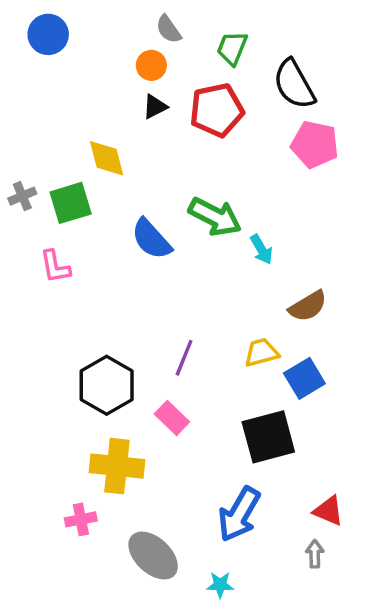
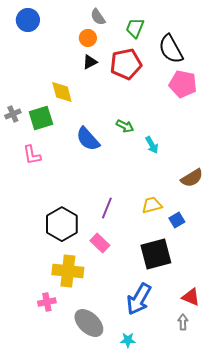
green arrow: (215, 217) -> (125, 126), size x0.6
brown semicircle: (308, 306) -> (192, 178), moved
blue square: (304, 378) -> (177, 220), size x0.7

